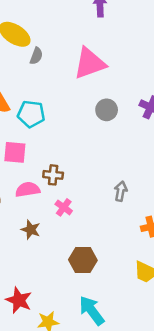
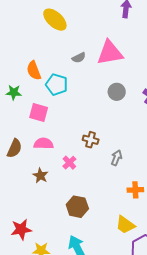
gray semicircle: (36, 56) -> (79, 58), moved, turned 32
brown cross: (53, 175) -> (91, 140), moved
red star: (19, 300) -> (21, 229), turned 30

